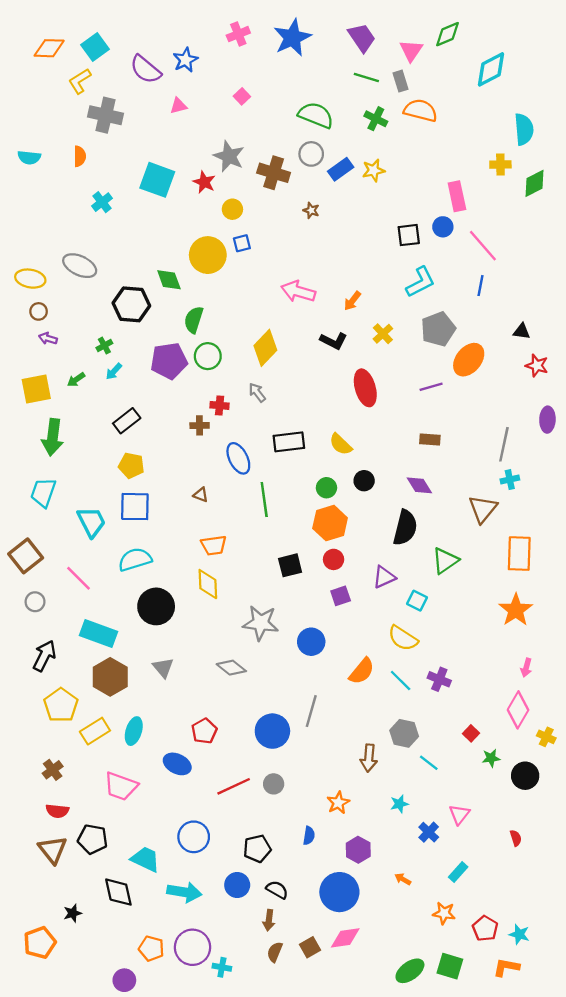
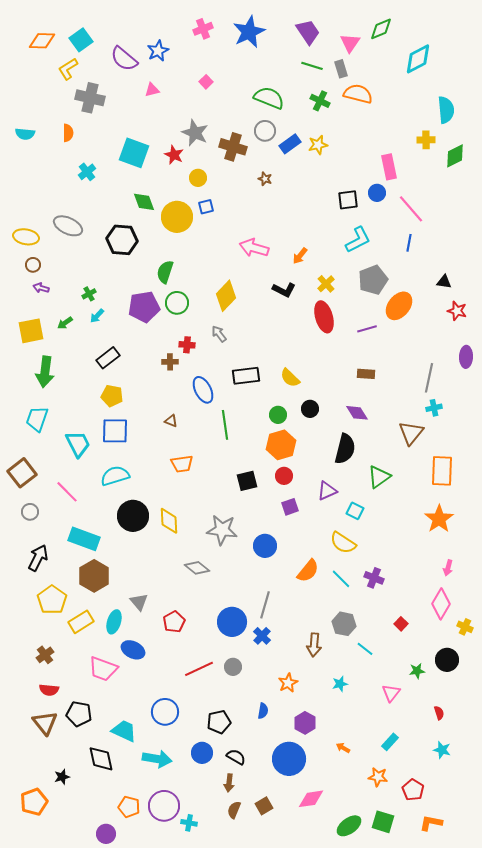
green diamond: (169, 280) -> (144, 202), moved
black hexagon: (131, 304) -> (122, 240), moved
red ellipse: (365, 388) -> (324, 317), moved
yellow diamond: (208, 584) -> (169, 521), moved
gray triangle: (163, 668) -> (139, 602), moved
green star: (491, 758) -> (417, 671), moved
blue ellipse: (177, 764) -> (133, 650), moved
blue cross: (429, 832) -> (262, 636), moved
cyan star: (519, 934) -> (442, 750), moved
pink diamond: (345, 938) -> (311, 799), moved

